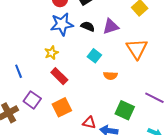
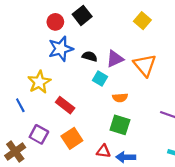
black semicircle: (88, 26) -> (90, 56), moved
purple triangle: (111, 27) -> (115, 59), moved
yellow star: (51, 53) -> (39, 82), moved, size x1.5
green square: (125, 110) -> (120, 125), moved

